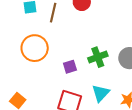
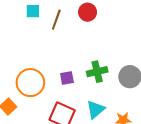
orange circle: (35, 48) -> (30, 83), moved

